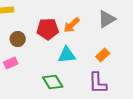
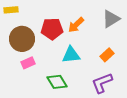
brown circle: (18, 39) -> (22, 39), size x1.6
pink rectangle: (11, 63) -> (28, 63), moved
purple L-shape: (98, 83) -> (102, 83), turned 70

